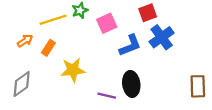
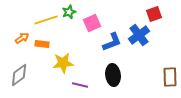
red square: (148, 13) -> (154, 14), moved
orange rectangle: (48, 48) -> (42, 44), turned 64
purple line: (107, 96) -> (80, 85), moved

